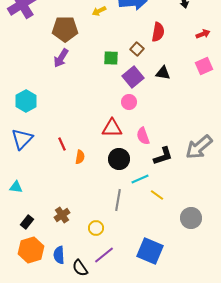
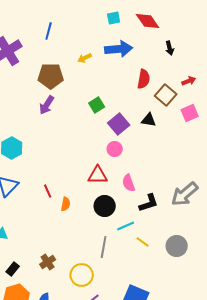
brown square: (137, 49) -> (166, 95), moved, size x1.5
green square: (111, 58) -> (97, 105), turned -35
gray circle: (191, 218) -> (177, 246), moved
yellow circle: (96, 228) -> (82, 275), size x1.5

